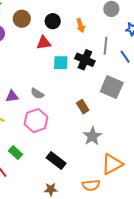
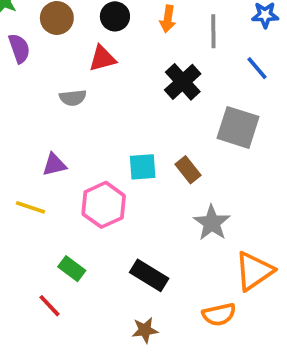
orange arrow: (81, 26) -> (168, 19), turned 32
gray line: (106, 46) -> (213, 31), moved
black cross: (85, 60) -> (183, 82), turned 30
cyan square: (61, 63) -> (143, 167), moved
gray semicircle: (37, 94) -> (73, 98), moved, turned -32

